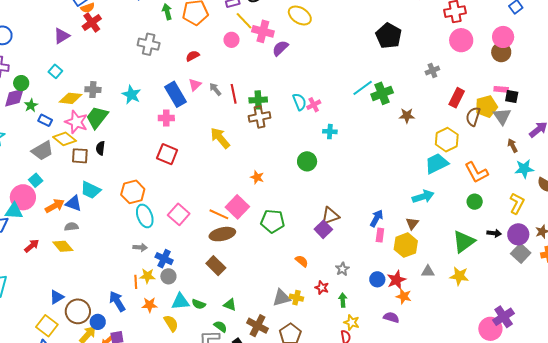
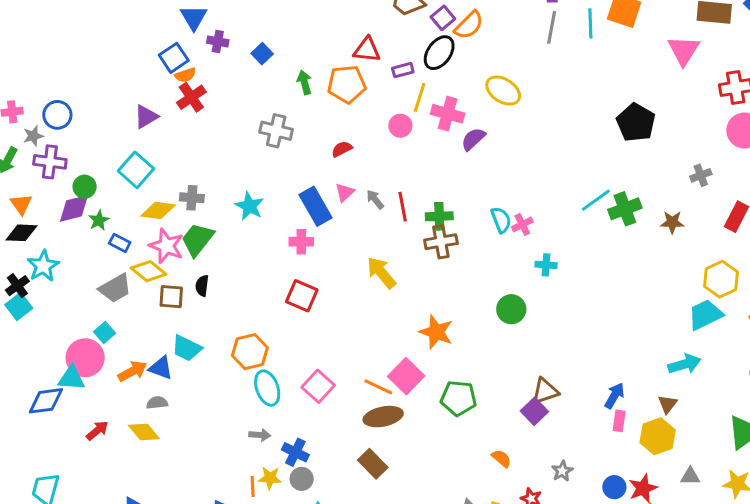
yellow line: (244, 21) -> (420, 97), turned 60
cyan square: (55, 71) -> (136, 170), size x1.6
brown star: (407, 116) -> (672, 222), moved
orange star: (257, 177) -> (436, 332), size x1.6

